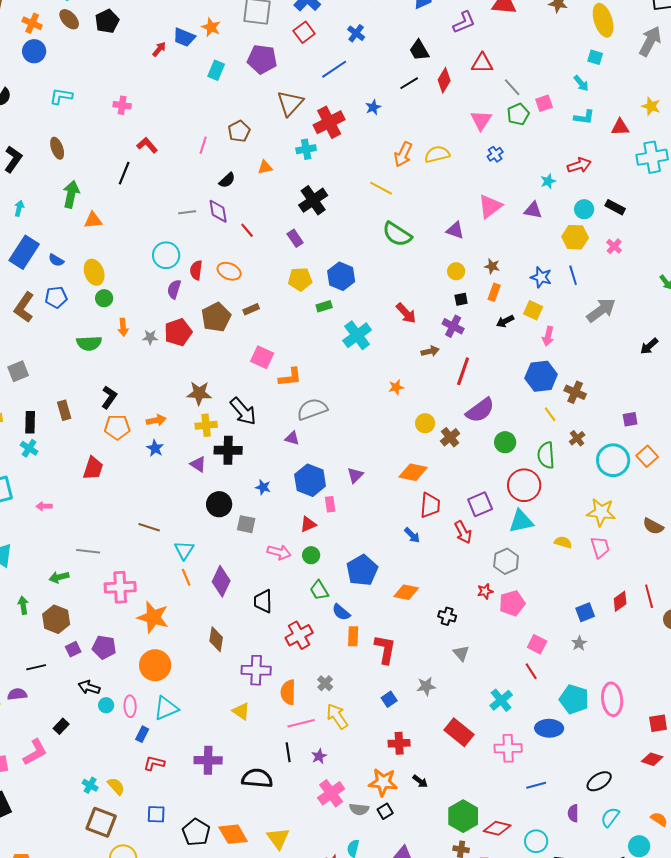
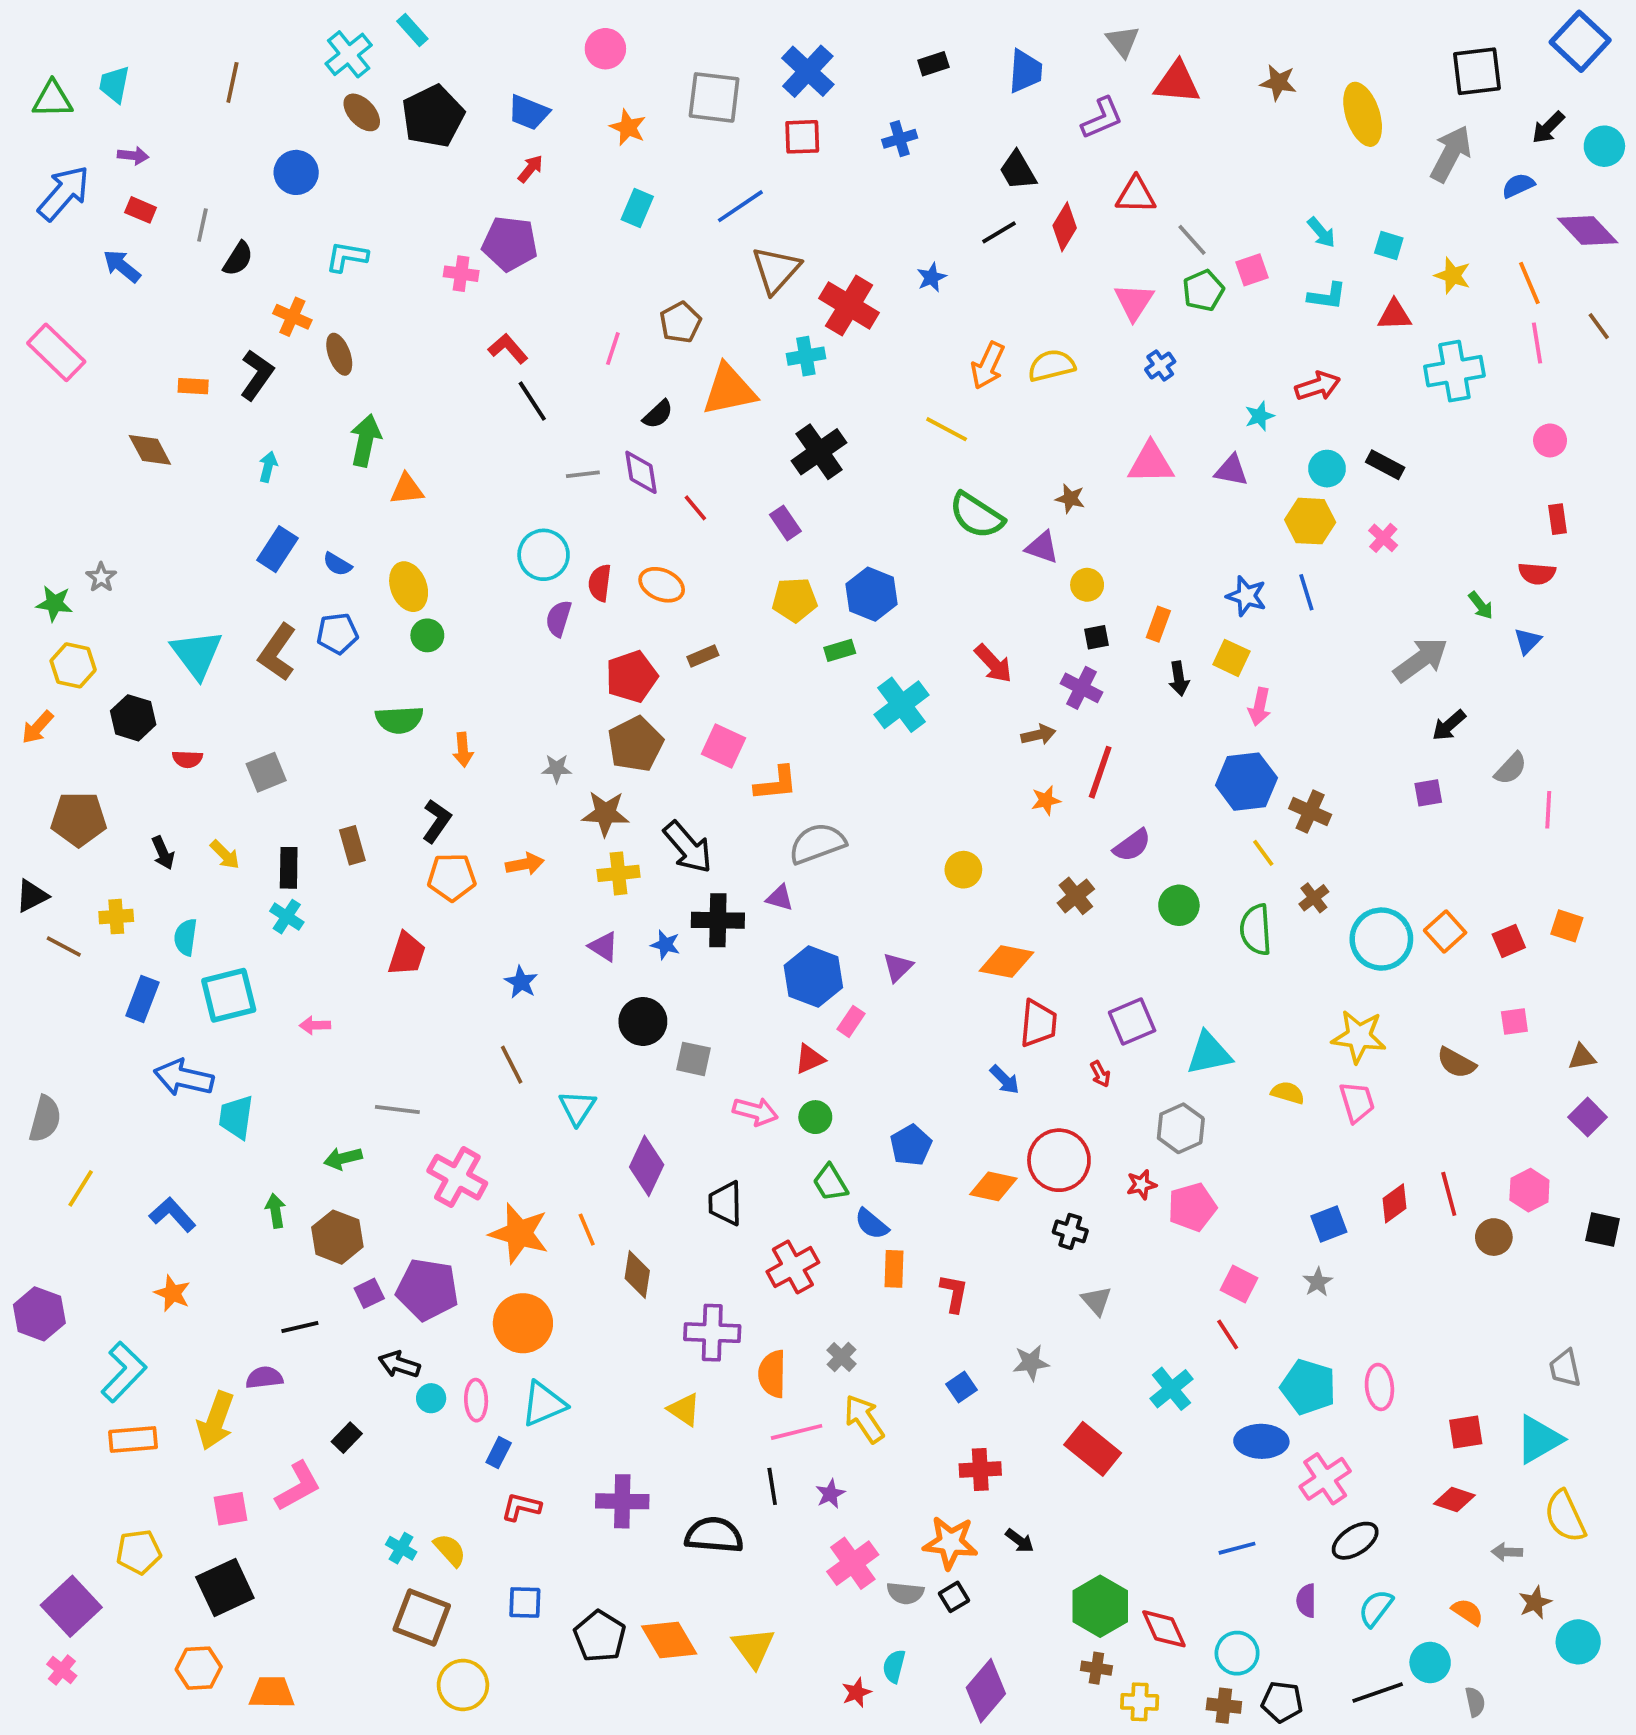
black pentagon: (107, 21) -> (433, 116), size x1.4
orange cross: (32, 23) -> (292, 317), moved
red square: (304, 32) -> (802, 137), turned 35
blue cross: (356, 33) -> (900, 139), turned 36
blue trapezoid: (184, 37) -> (529, 112), moved
cyan square: (595, 57) -> (1389, 246), moved
purple pentagon: (262, 59) -> (510, 244), moved
blue line: (334, 69) -> (740, 206), moved
red cross: (329, 122) -> (849, 306), turned -32
orange triangle: (265, 167) -> (729, 390), size x2.0
black line: (124, 173) -> (532, 401), moved, turned -55
pink triangle: (490, 206) -> (1151, 463), turned 36
purple triangle: (455, 230) -> (1042, 547), moved
blue rectangle: (24, 252) -> (277, 549), size x0.7
brown star: (492, 266) -> (1070, 499), moved
gray arrow: (601, 310) -> (1421, 660), moved
brown pentagon: (216, 317) -> (635, 744), moved
black arrow: (505, 321) -> (1179, 678), turned -72
orange arrow: (123, 327) -> (463, 750), moved
red pentagon: (178, 332) -> (632, 677), moved
gray star: (150, 337) -> (557, 768), moved
orange star: (396, 387) -> (1046, 800), moved
purple semicircle: (480, 410) -> (1132, 845), size x0.7
purple square: (630, 419) -> (1428, 793), moved
yellow circle: (425, 423) -> (963, 870), moved
blue star: (155, 448) -> (521, 982), moved
black cross: (228, 450) -> (718, 920), moved
red circle: (524, 485) -> (1059, 1160), moved
blue star: (263, 487) -> (665, 945), moved
pink rectangle: (330, 504) -> (851, 1021), turned 42
brown line: (149, 527) -> (512, 1065), turned 45
red arrow: (463, 532) -> (1100, 1074), size x0.6
blue pentagon: (362, 570) -> (911, 1145), size x0.7
orange line: (186, 577) -> (587, 1230), moved
pink cross: (120, 587) -> (457, 1177), turned 32
purple pentagon: (104, 647) -> (427, 1290), size x1.4
red L-shape: (385, 649) -> (954, 1293), size x0.7
pink ellipse: (612, 699) -> (1379, 1387), size x0.7
pink cross: (508, 748) -> (1325, 1479), moved, turned -32
red diamond: (497, 828) -> (1164, 1629), turned 52

